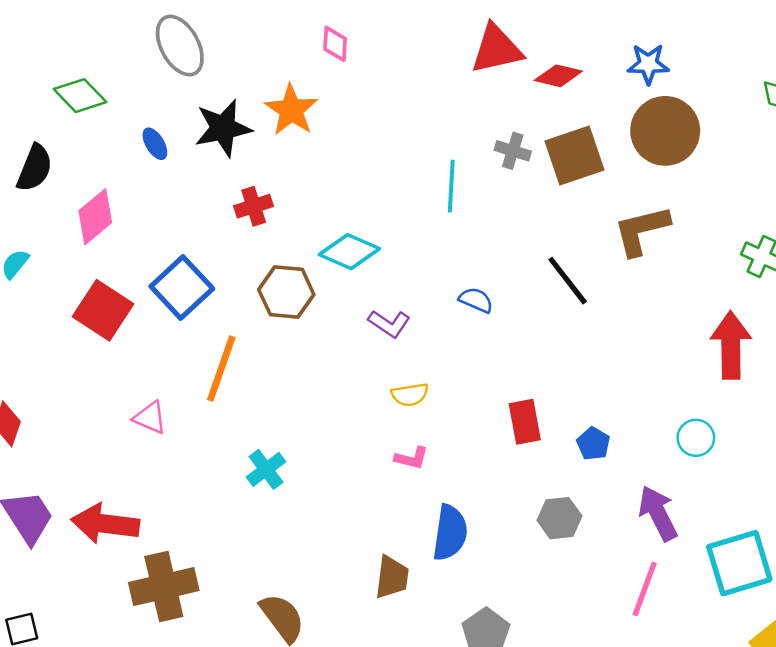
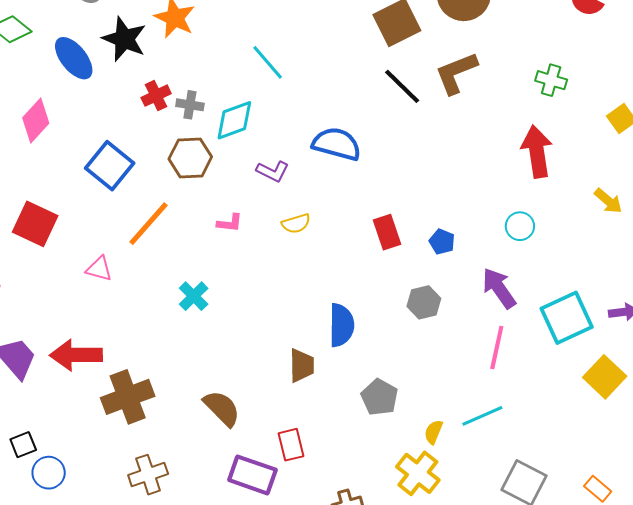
black star: (223, 128) -> (124, 39), turned -30
blue ellipse: (155, 144) -> (74, 58), size x1.8
gray cross: (513, 151) -> (190, 105), moved
cyan line: (451, 186) -> (268, 62), moved, turned -36
cyan diamond: (349, 252) -> (234, 120), turned -36
black line: (568, 281) -> (402, 86), moved
blue semicircle: (476, 300) -> (337, 144), size x1.8
red square: (103, 310) -> (35, 224), moved
orange line: (221, 369) -> (149, 224), turned 30
pink L-shape: (411, 458) -> (230, 223), moved

